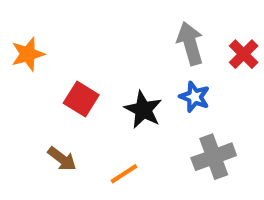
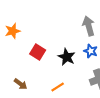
brown arrow: (62, 159) -> (21, 84), moved

